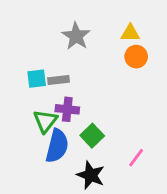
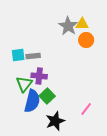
gray star: (76, 36) -> (68, 26), moved
green square: (92, 136) -> (47, 96), moved
black star: (91, 175) -> (55, 121), turned 30

